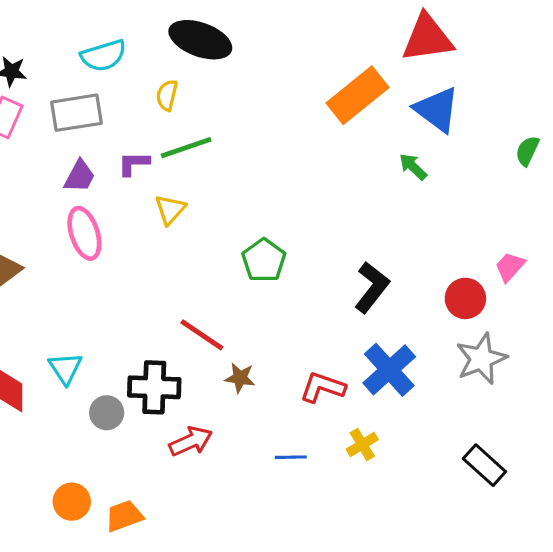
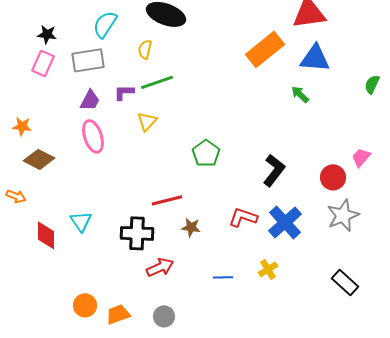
cyan semicircle: (103, 56) -> (105, 24), turned 140
blue triangle: (437, 110) -> (315, 58), turned -32
red line: (202, 335) -> (167, 200), turned -48
red L-shape: (323, 387) -> (243, 217), moved
gray circle: (107, 413) -> (164, 316), moved

